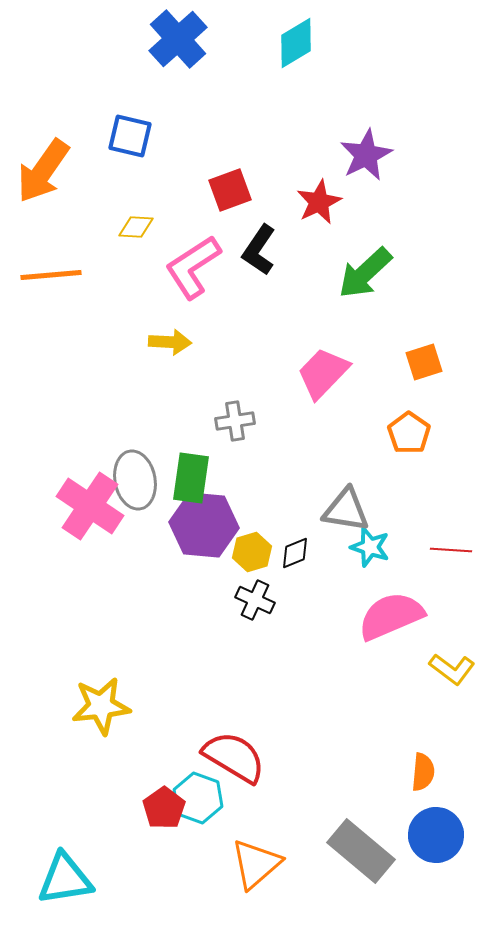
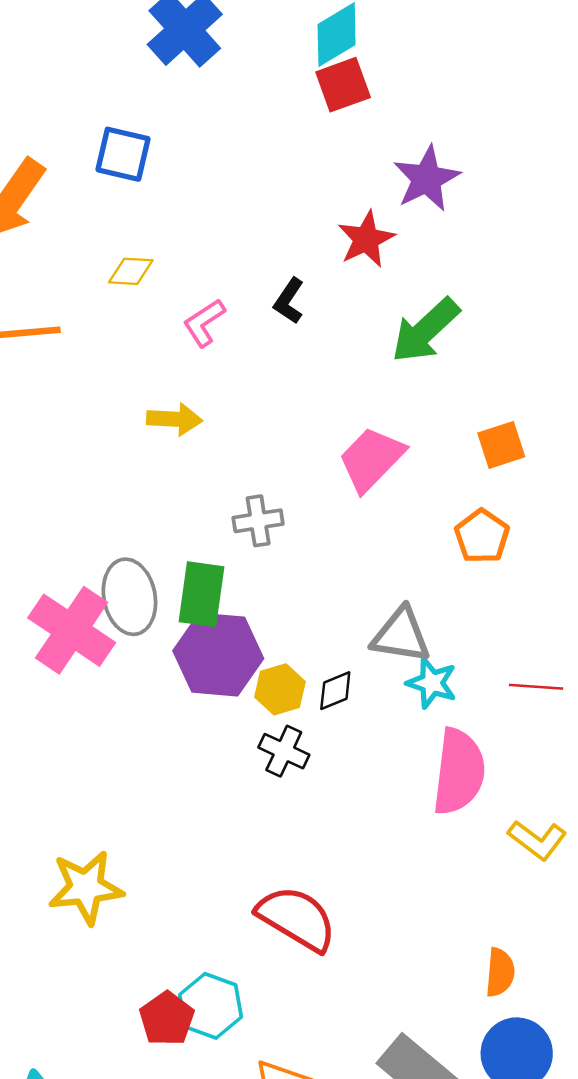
red square: (230, 190) -> (343, 85), moved
black L-shape: (259, 250) -> (289, 301), size x0.7
pink L-shape: (193, 267) -> (204, 323), size x0.6
pink semicircle: (391, 616) -> (459, 772), turned 120
red semicircle: (234, 757) -> (297, 918), moved

